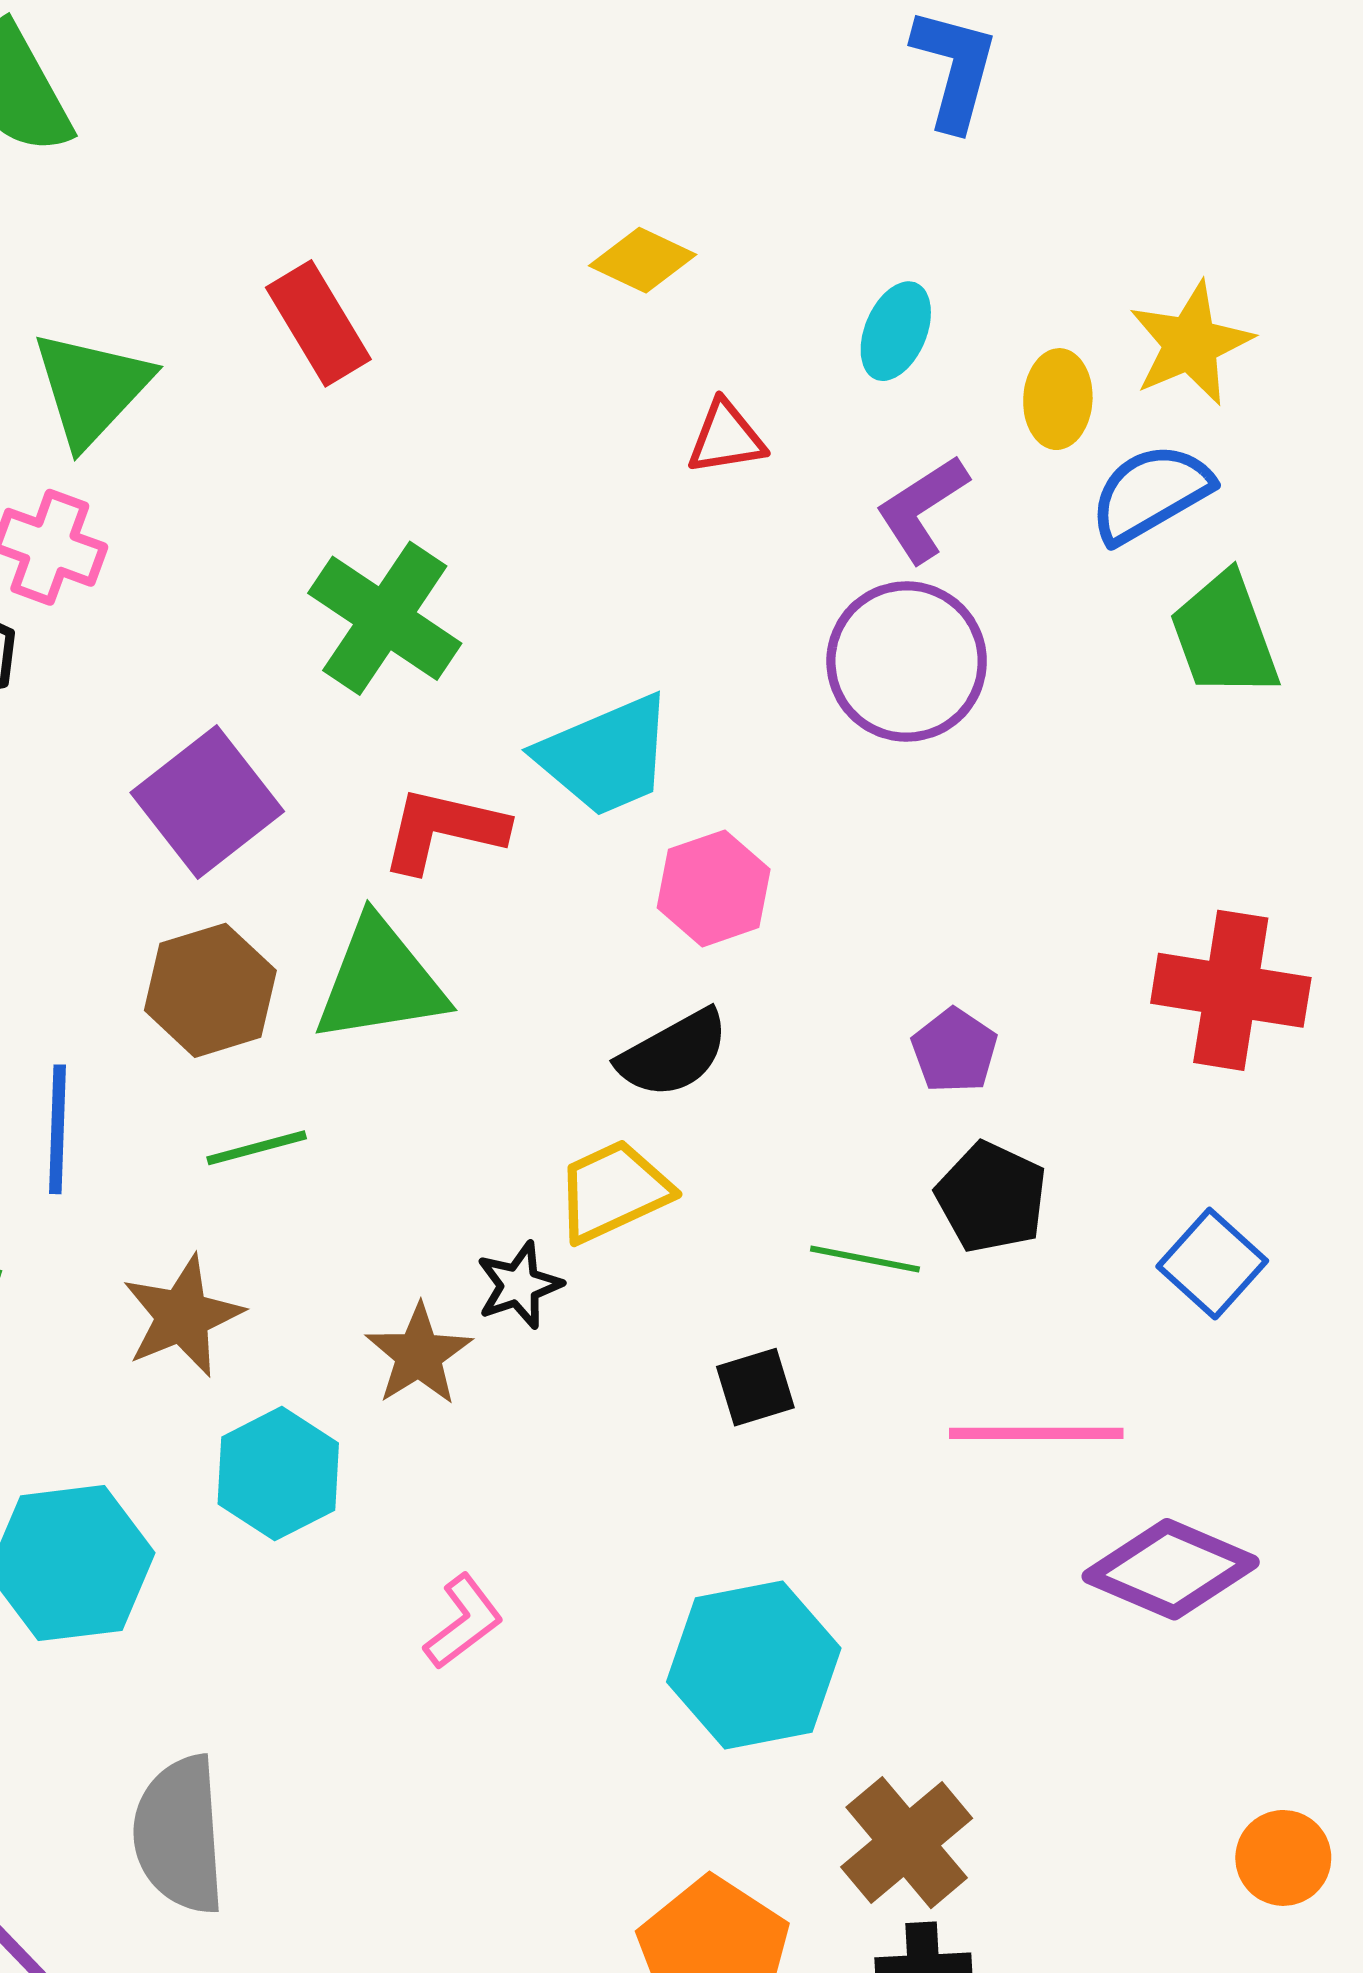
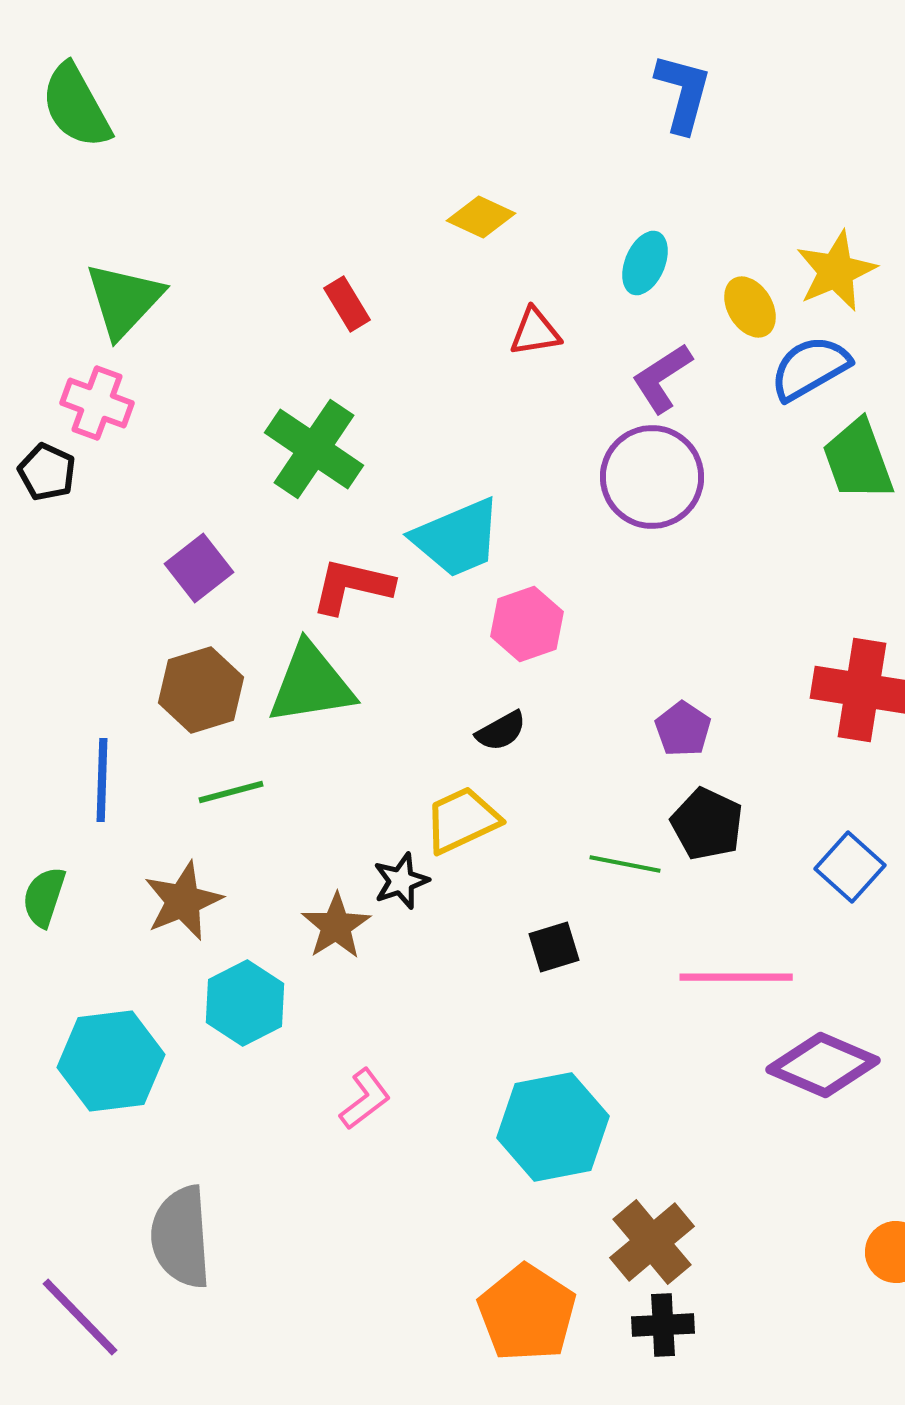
red rectangle: (318, 323) -> (347, 304), moved, size x0.7
yellow ellipse: (1058, 399) -> (750, 307), turned -34
purple square: (207, 802) -> (199, 568), size x0.7
black semicircle: (673, 1054) -> (501, 731), size x0.7

